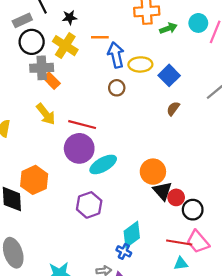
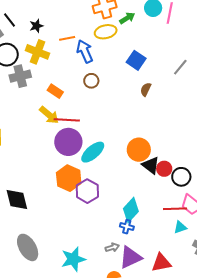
yellow ellipse: (140, 64) -> (106, 32), moved
orange rectangle: (52, 81) -> (55, 91), moved
yellow arrow: (46, 114) -> (49, 115), moved
orange hexagon: (34, 180) -> (69, 178), moved

